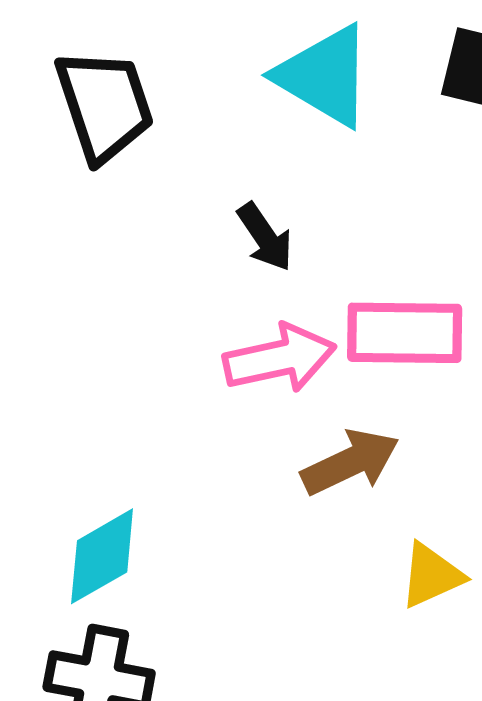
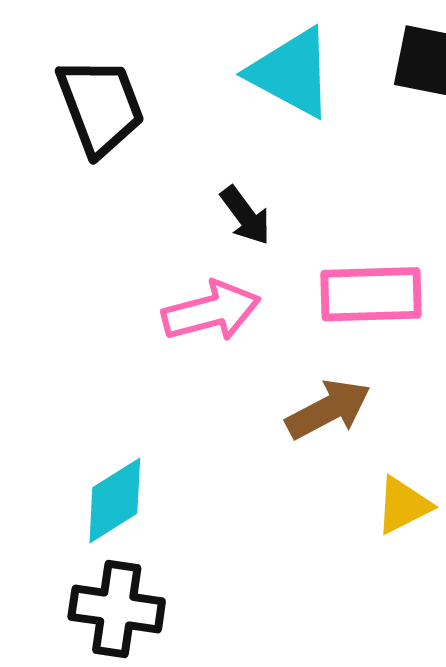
pink arrow: (280, 358) -> (211, 311), moved

